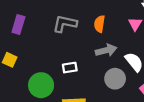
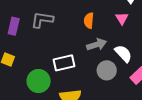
gray L-shape: (65, 24) -> (42, 20), moved
white rectangle: (70, 68) -> (64, 63), size x1.5

